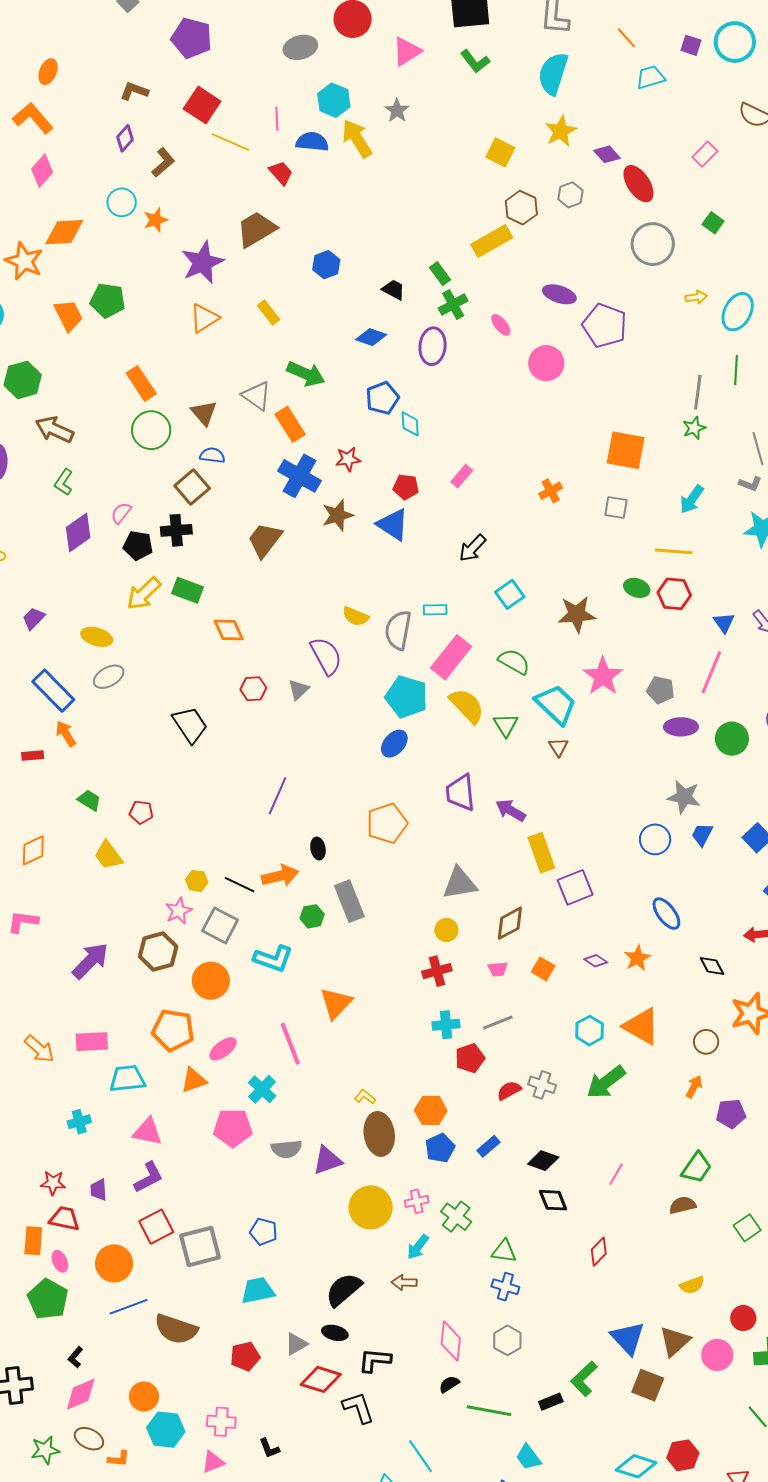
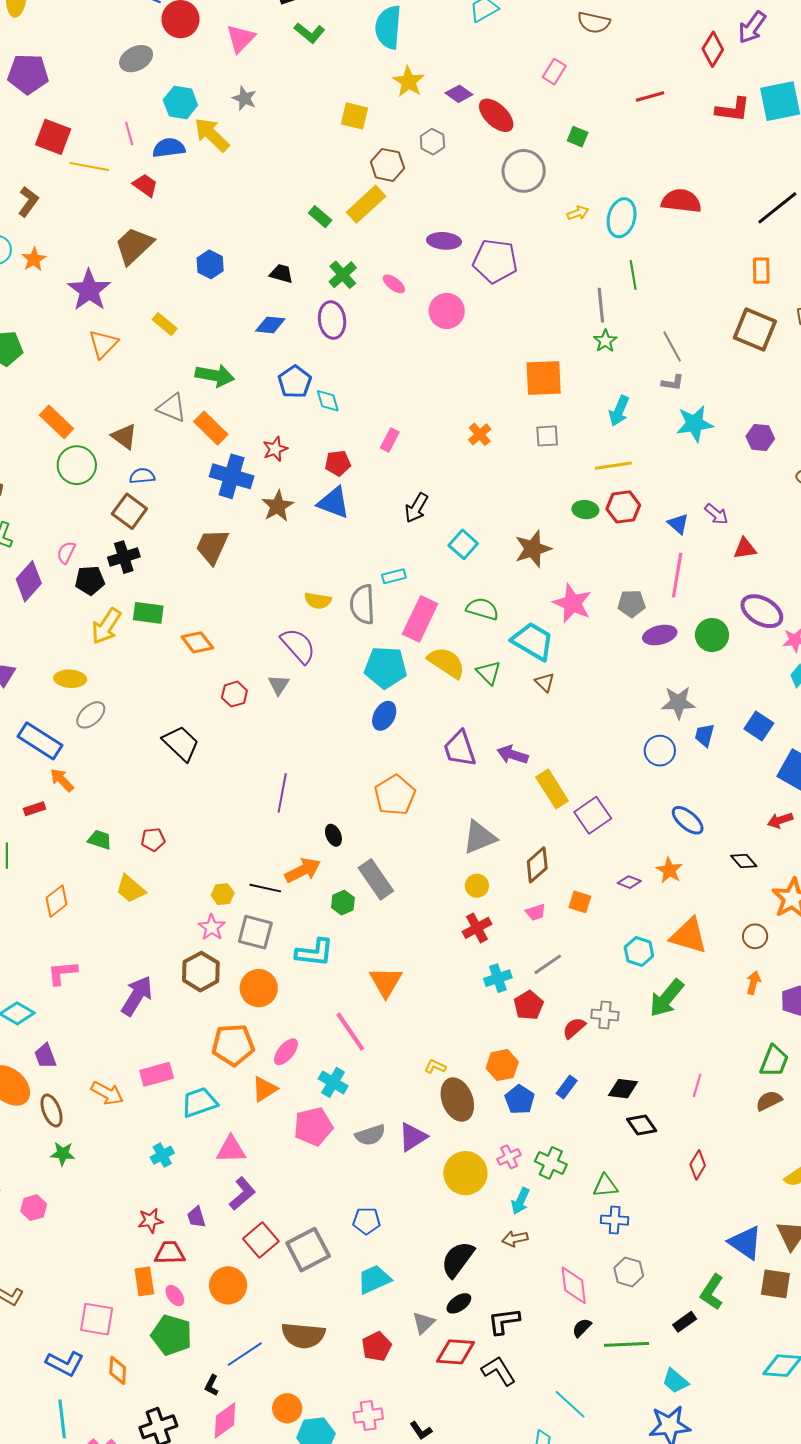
green rectangle: (440, 274) -> (320, 217), moved
blue line: (129, 1307) -> (245, 1354), moved
black ellipse: (335, 1333) -> (459, 1303), turned -35

